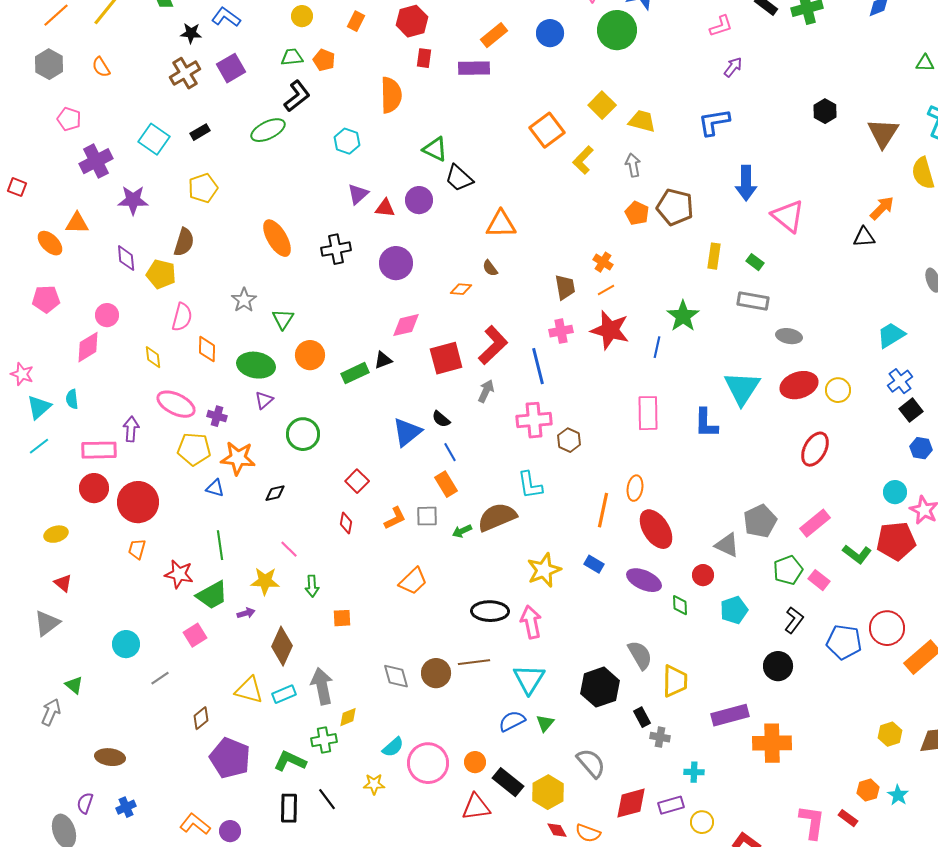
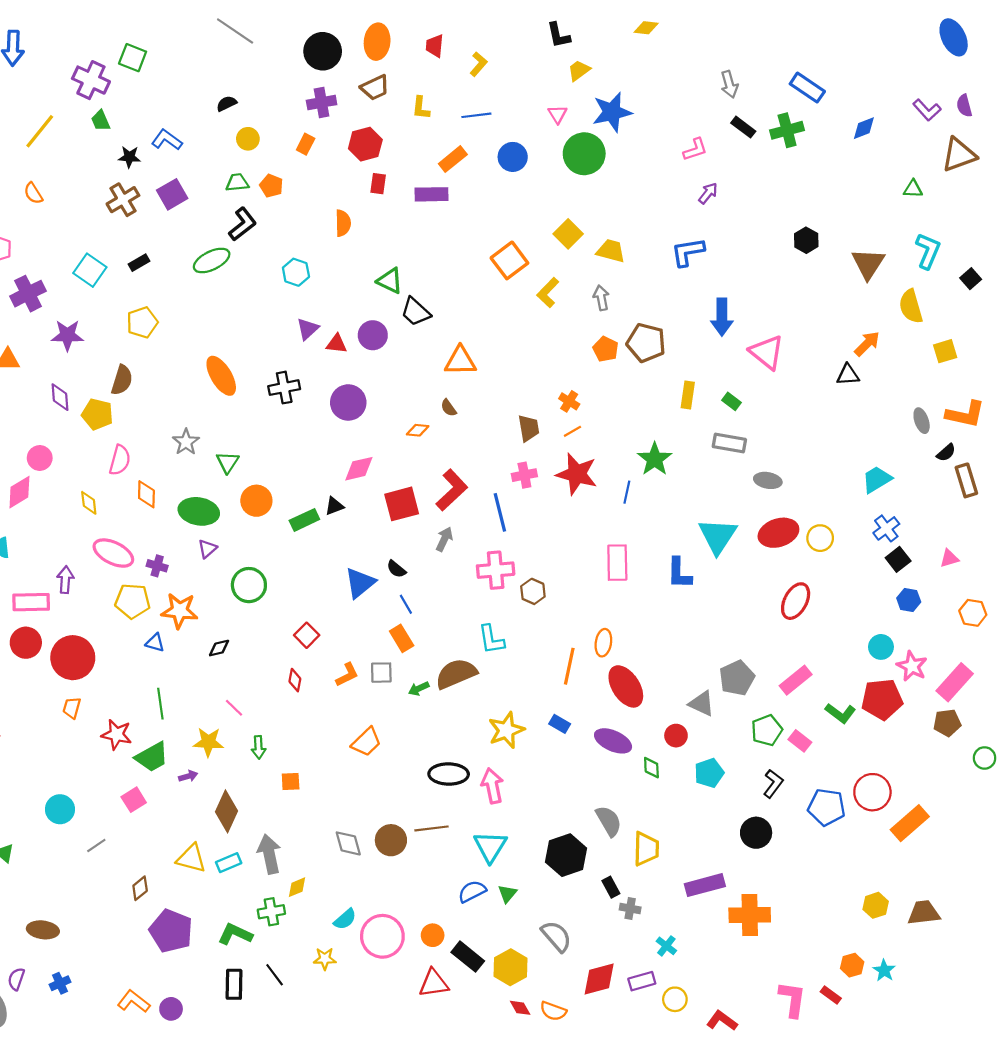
orange semicircle: (391, 95) -> (343, 223), size x0.7
cyan cross: (694, 772) -> (666, 946), turned 36

